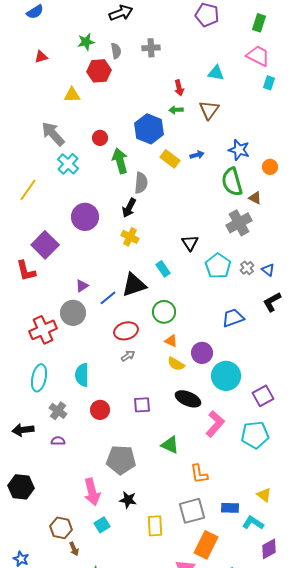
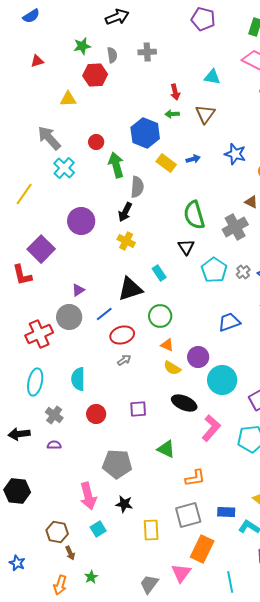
green semicircle: (232, 182) -> (194, 215), moved
blue line: (108, 298) -> (104, 314), moved
orange L-shape: (199, 474) -> (195, 478), turned -90

